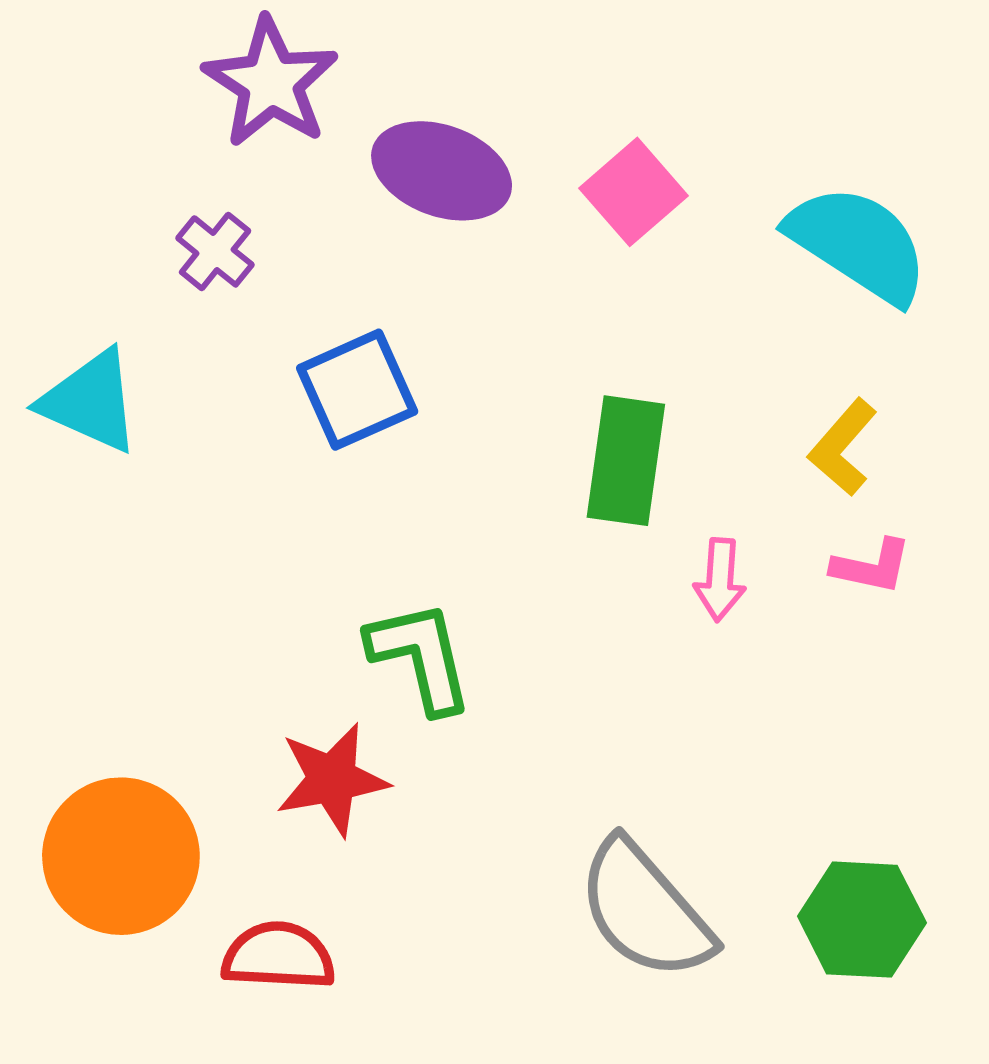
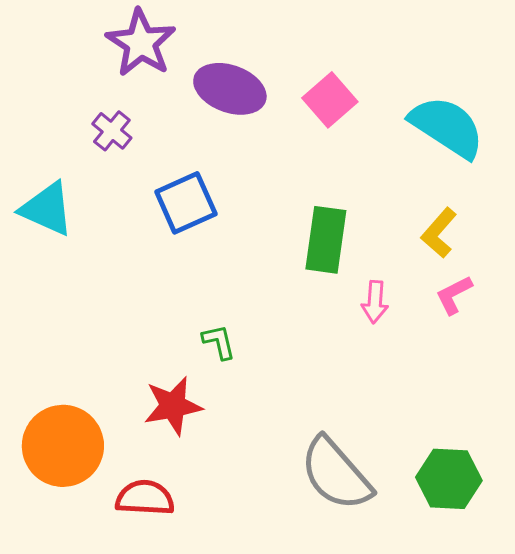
pink L-shape: (872, 566) -> (454, 295), turned 141
green L-shape: (420, 657) -> (219, 342), size x0.6

